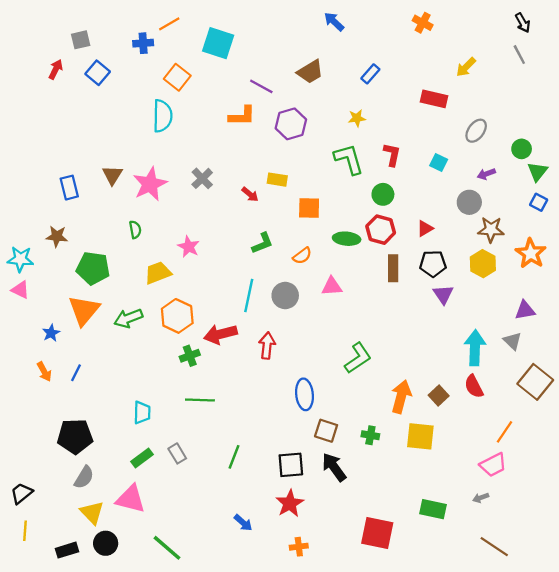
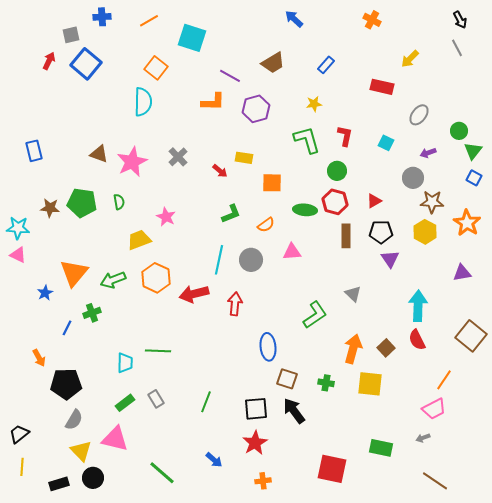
blue cross: (143, 43) -> (102, 17), moved
blue square: (98, 73) -> (86, 64), size x1.4
brown triangle: (112, 175) -> (99, 154), turned -42
blue rectangle: (69, 188) -> (34, 151), moved
green pentagon: (93, 268) -> (82, 203), moved
gray triangle: (512, 341) -> (353, 294), moved
green cross: (190, 356) -> (92, 313), moved
orange arrow: (44, 372) -> (39, 358), moved
green line: (200, 400) -> (158, 351), moved
green line: (167, 548) -> (162, 473), moved

